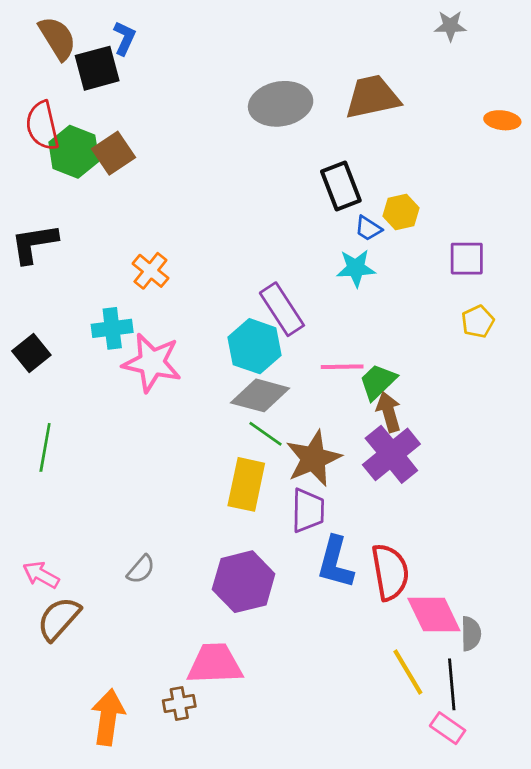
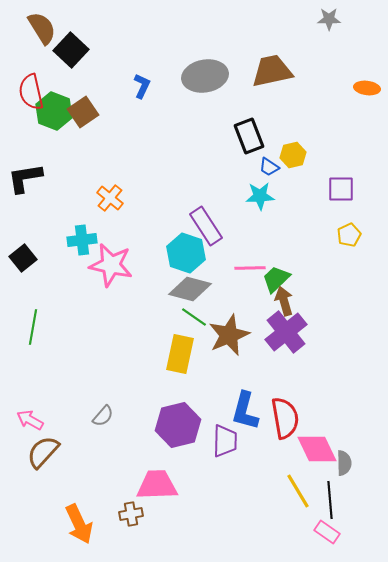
blue L-shape: (124, 38) -> (142, 86), moved
black square: (97, 68) -> (71, 50), turned -32
purple trapezoid: (308, 510) -> (225, 441), moved
orange arrow: (108, 717) -> (79, 524), turned 147

